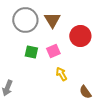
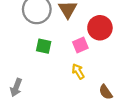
pink square: (53, 51) -> (80, 45), moved

